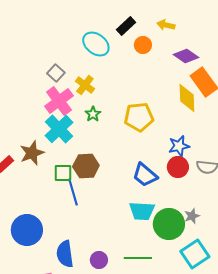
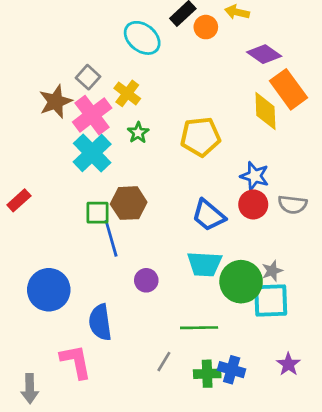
orange circle: (143, 45) -> (206, 27), moved
blue star: (179, 146) -> (255, 176), turned 30
brown star: (32, 153) -> (56, 102), moved
cyan square: (195, 254) -> (271, 301), moved, turned 32
purple circle: (99, 260) -> (146, 280), moved

